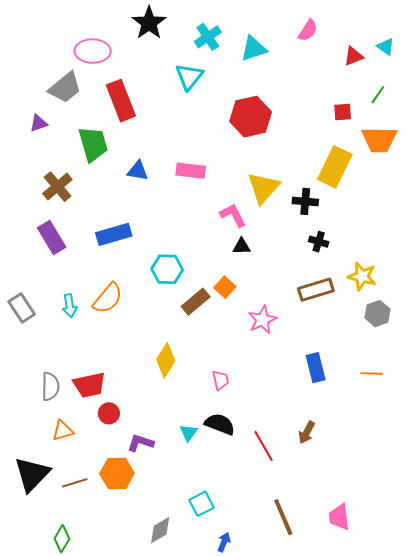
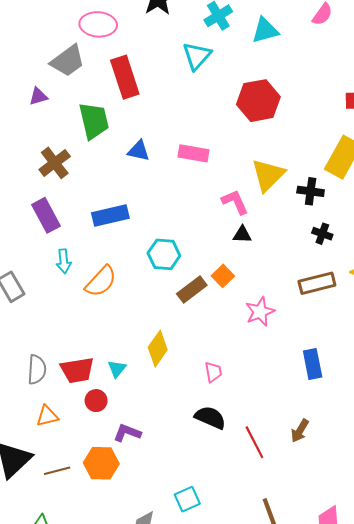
cyan arrow: (70, 306) -> (64, 261), moved
cyan triangle: (189, 433) -> (117, 369), moved

